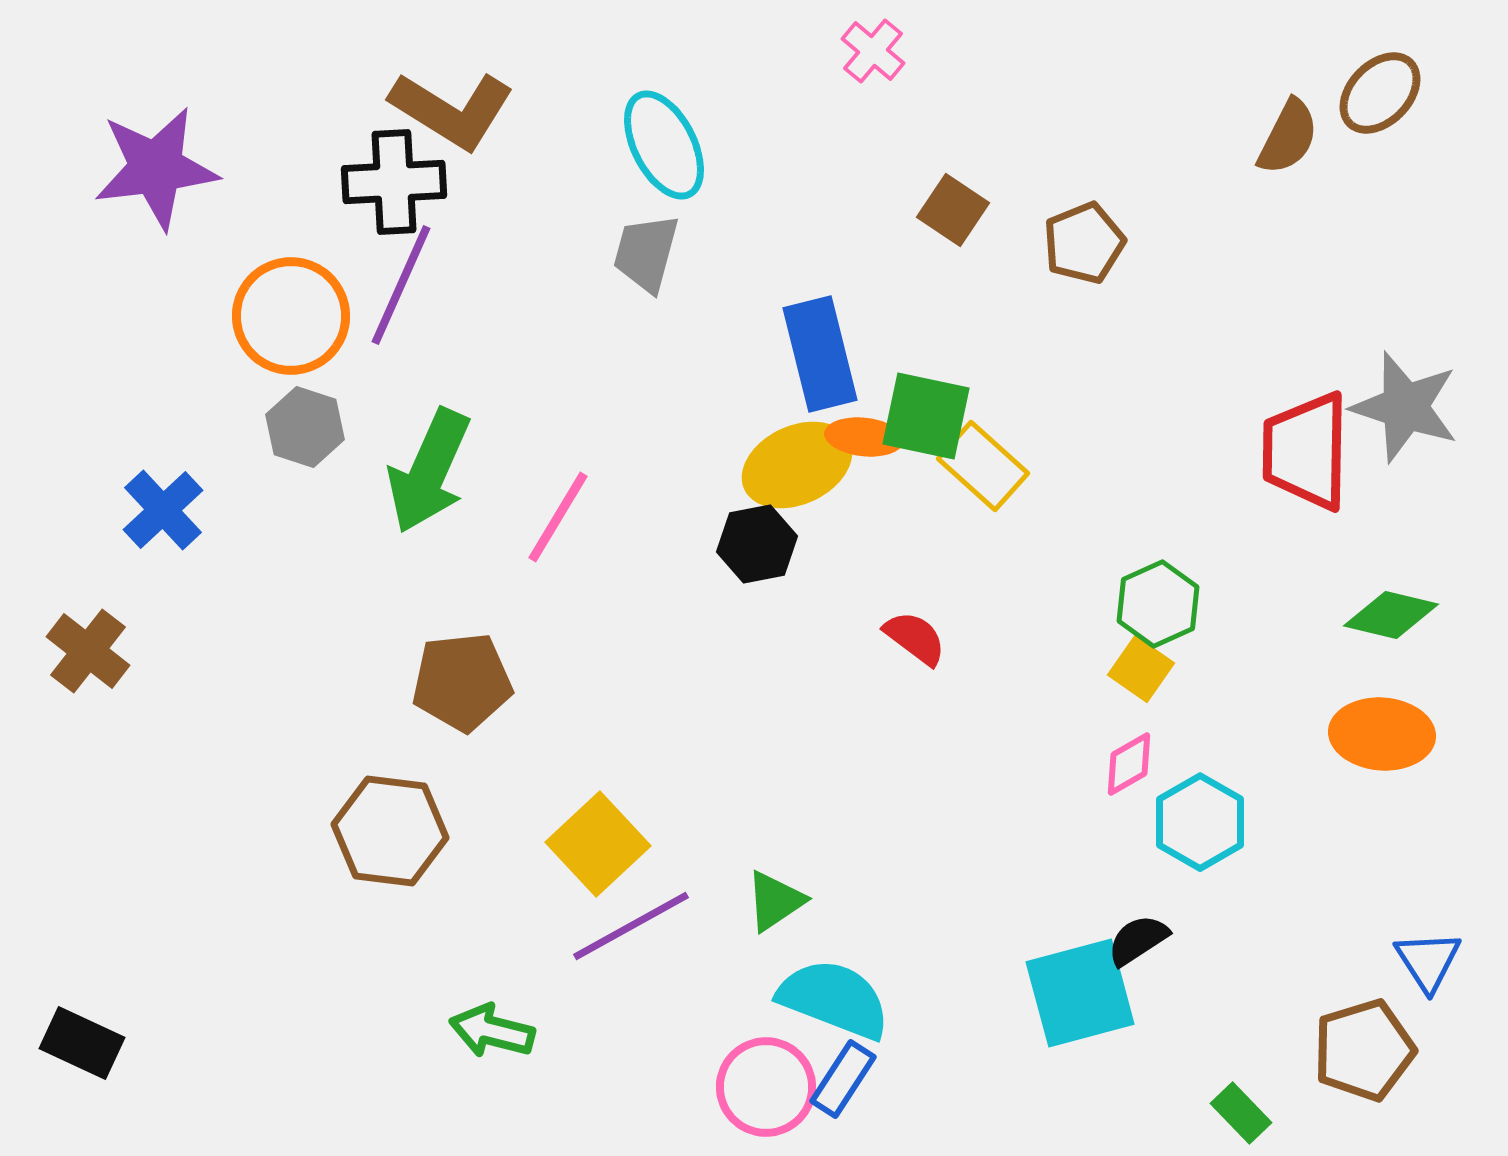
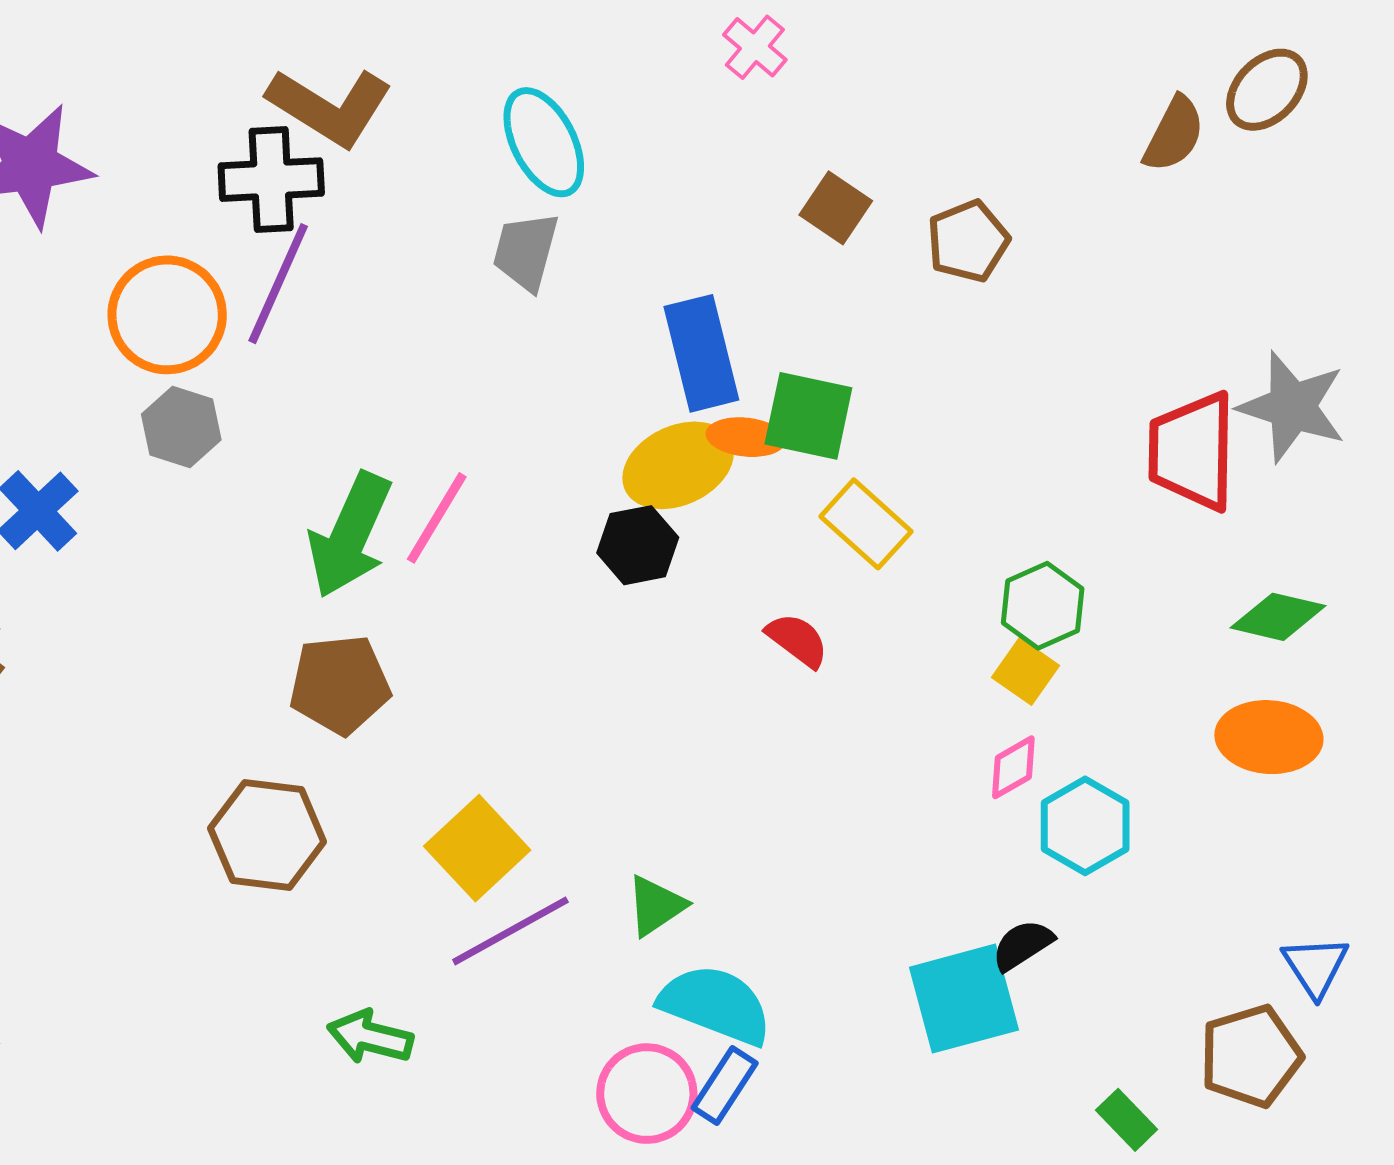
yellow rectangle: (983, 466) -> (866, 524), moved
green arrow: (429, 471) -> (350, 535), moved

